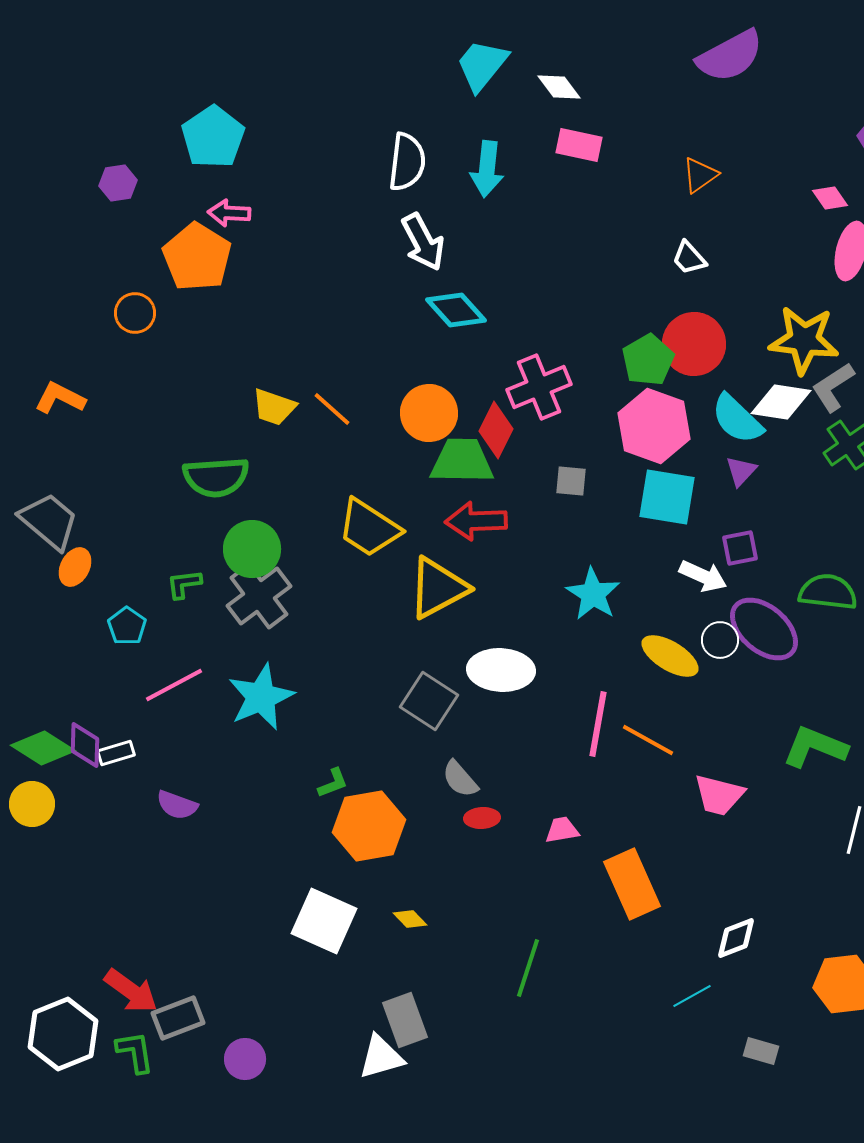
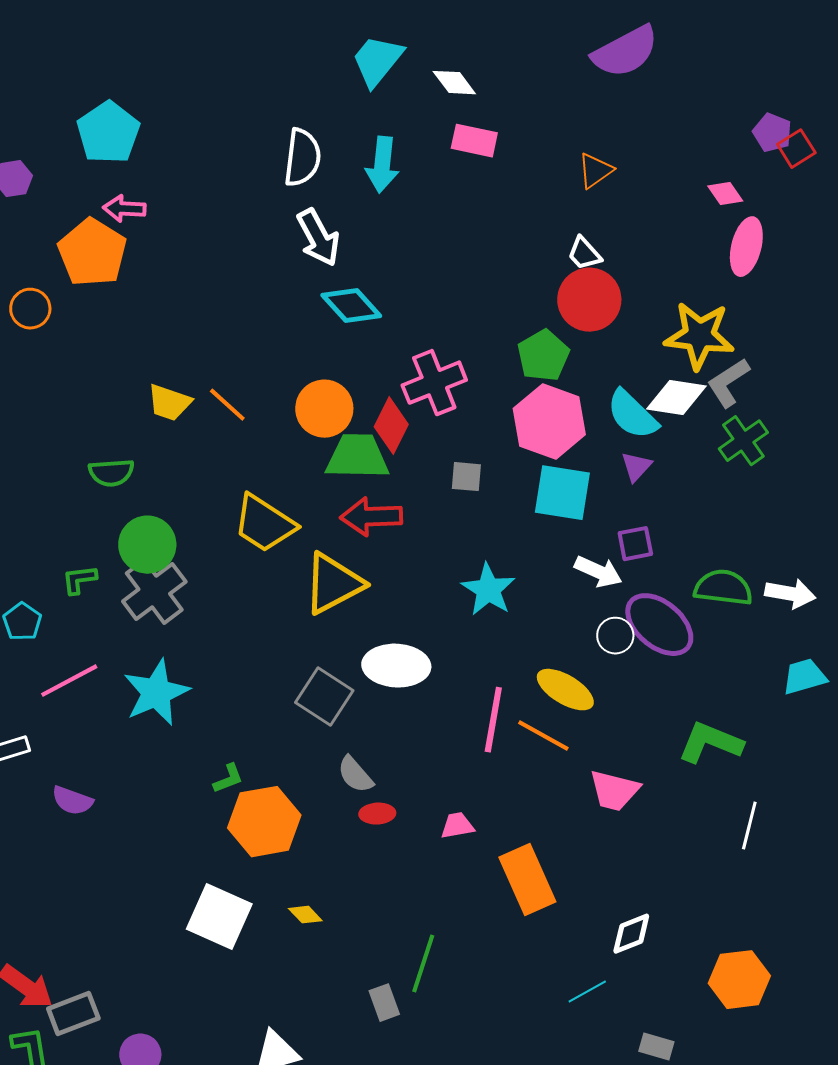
red circle: (694, 344) -> (589, 300), moved
green semicircle: (216, 477) -> (111, 473), size x0.7
yellow ellipse: (670, 656) -> (565, 690), moved
gray rectangle: (405, 1020) -> (384, 1003), moved, size x0.7

